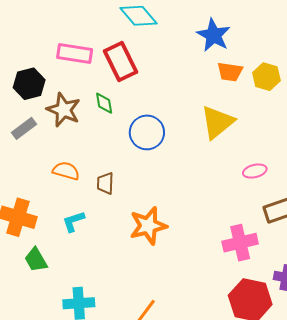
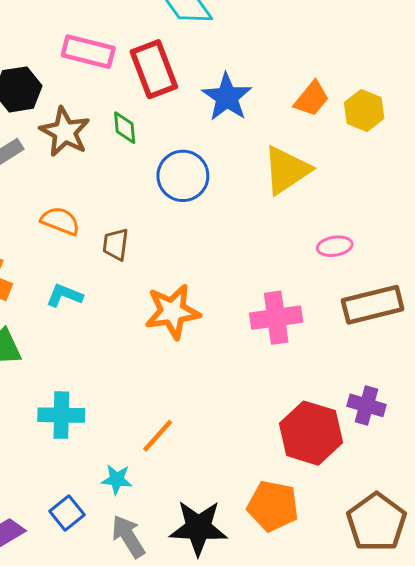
blue star: (214, 35) -> (227, 97), moved
orange trapezoid: (230, 72) -> (312, 99), turned -64
cyan L-shape: (74, 221) -> (64, 295), turned 35
pink cross: (240, 243) -> (276, 318), moved

